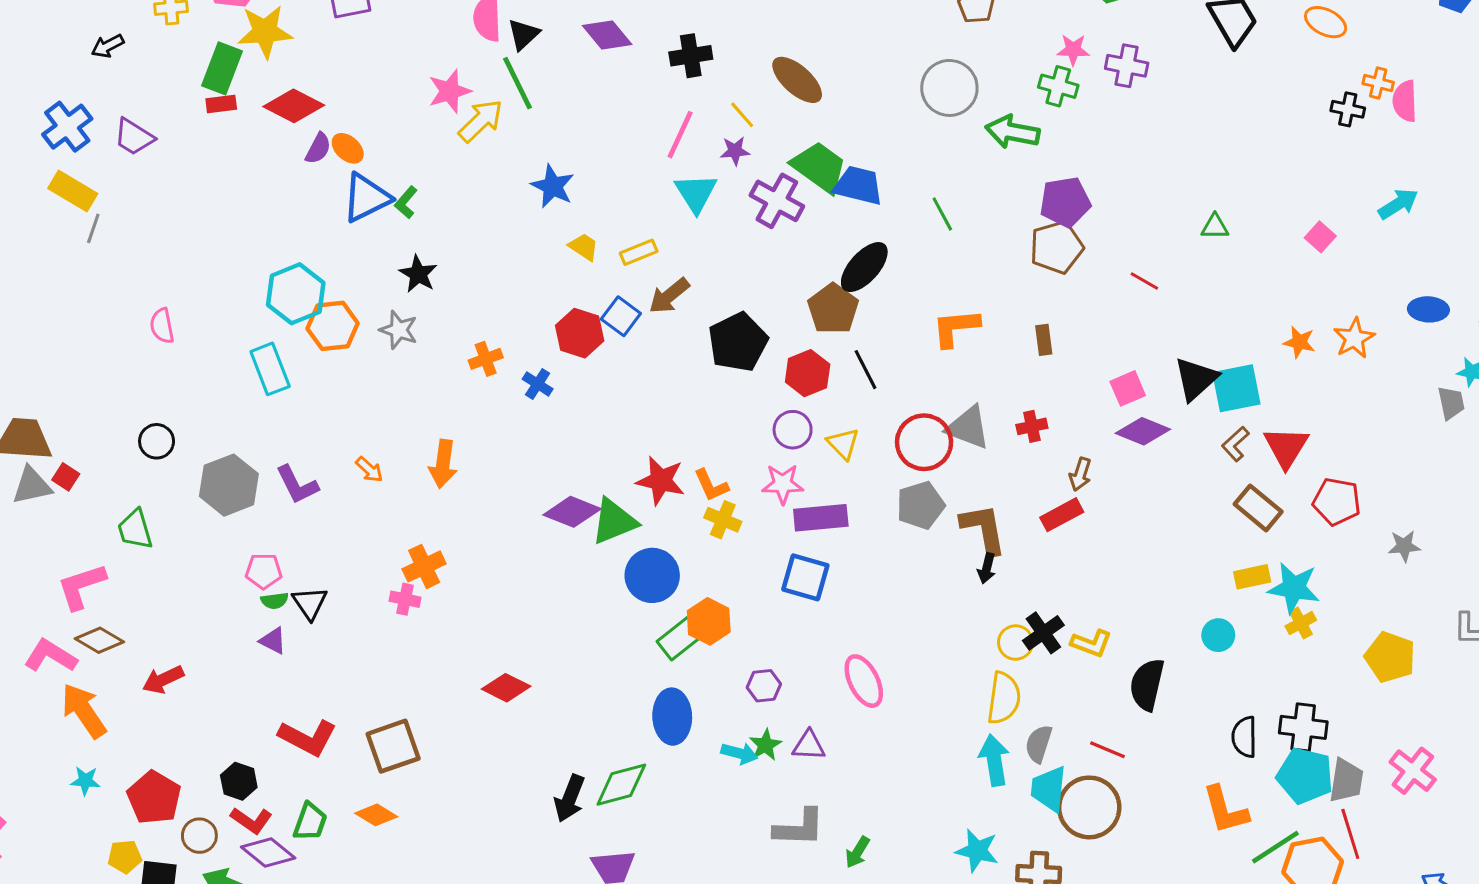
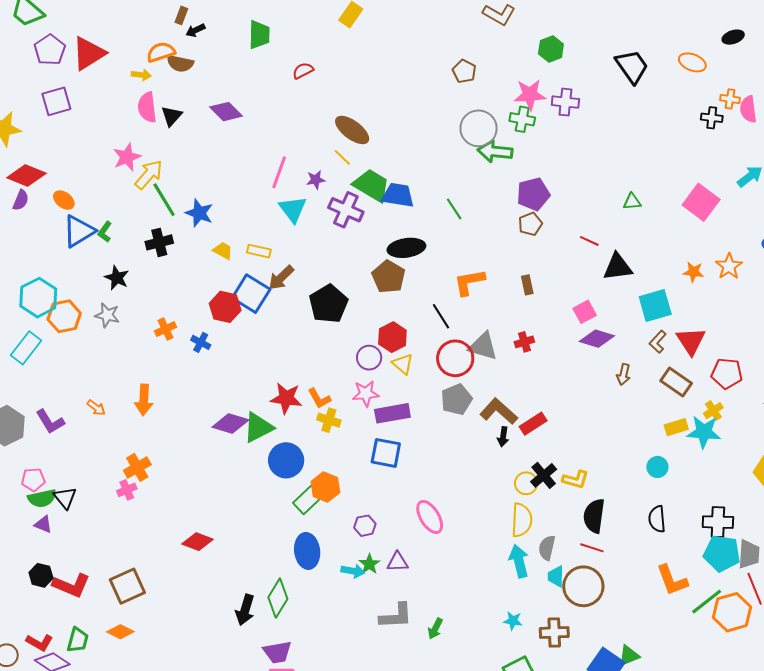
pink star: (1073, 50) -> (530, 95), size x1.5
black cross: (691, 56) -> (159, 242), moved
green line: (517, 83) -> (164, 200), moved
gray circle: (949, 88) -> (479, 128), moved
yellow line: (742, 115) -> (342, 157), moved
purple semicircle: (318, 148) -> (21, 200), moved
pink square: (1320, 237) -> (701, 202), size x1.8
brown pentagon: (1057, 247) -> (530, 224), size x0.7
yellow rectangle: (639, 252) -> (259, 251), turned 40
black ellipse: (864, 267) -> (406, 248), turned 45
blue square: (621, 316) -> (251, 294), size x1.5
cyan rectangle: (270, 369) -> (26, 348), turned 64
black line: (865, 370) -> (441, 316), moved
red hexagon: (808, 373) -> (392, 337), moved
black triangle: (1196, 379) -> (618, 267), moved, turned 40
brown arrow: (1080, 474) -> (624, 375), moved
red rectangle: (1062, 515) -> (533, 424), moved
brown L-shape: (983, 529) -> (499, 411), turned -33
pink cross: (405, 599) -> (127, 490), turned -30
green semicircle: (275, 601) -> (42, 498), size x1.6
yellow cross: (1301, 623) -> (713, 411), moved
black semicircle: (1147, 685) -> (594, 516), moved
black semicircle: (1244, 737) -> (657, 519), moved
black hexagon: (239, 781) -> (41, 575), moved
green diamond: (621, 785) -> (278, 598), turned -39
cyan trapezoid: (1049, 789) -> (556, 576), size x0.7
cyan star: (977, 851) -> (513, 621), size x0.7

